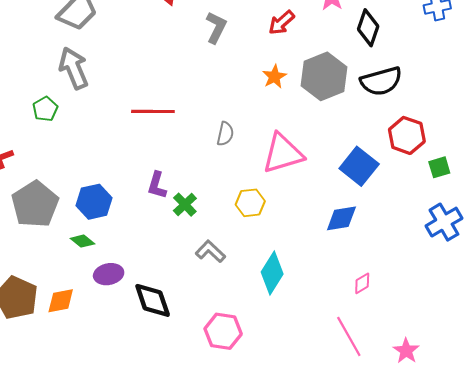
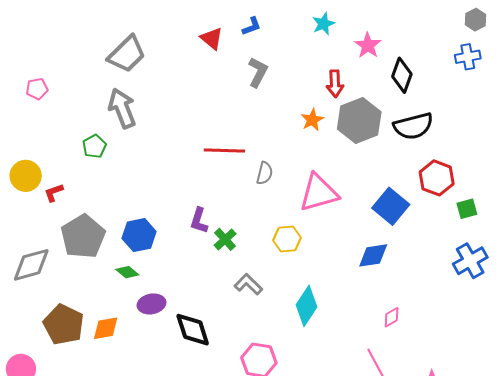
red arrow: (281, 23) -> (335, 84), moved, turned -52
red line: (153, 111) -> (224, 150), moved

